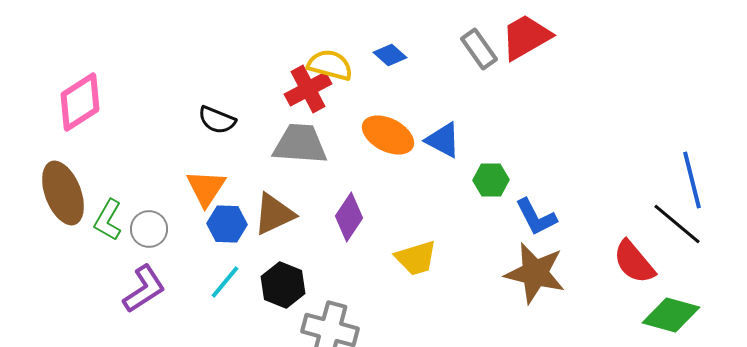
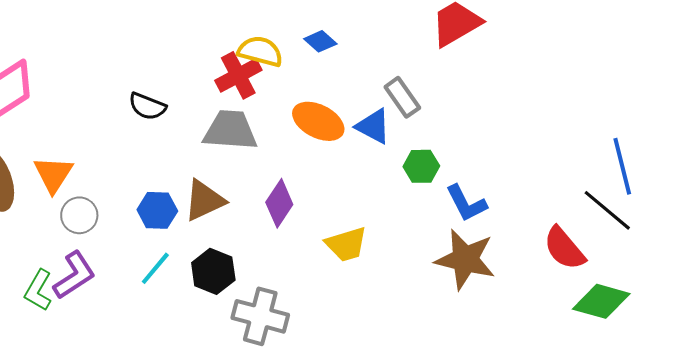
gray rectangle: (479, 49) -> (402, 97), moved
orange triangle: (206, 188) -> (53, 174), moved
green L-shape: (108, 220) -> (38, 290), moved

